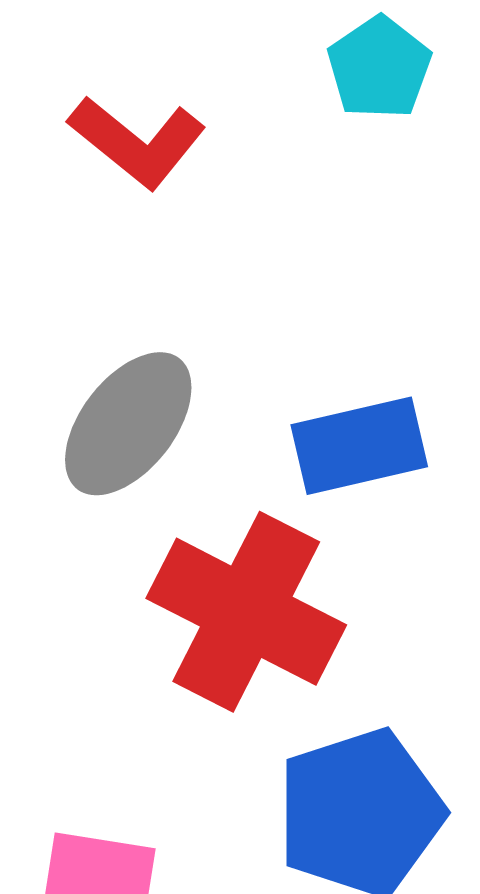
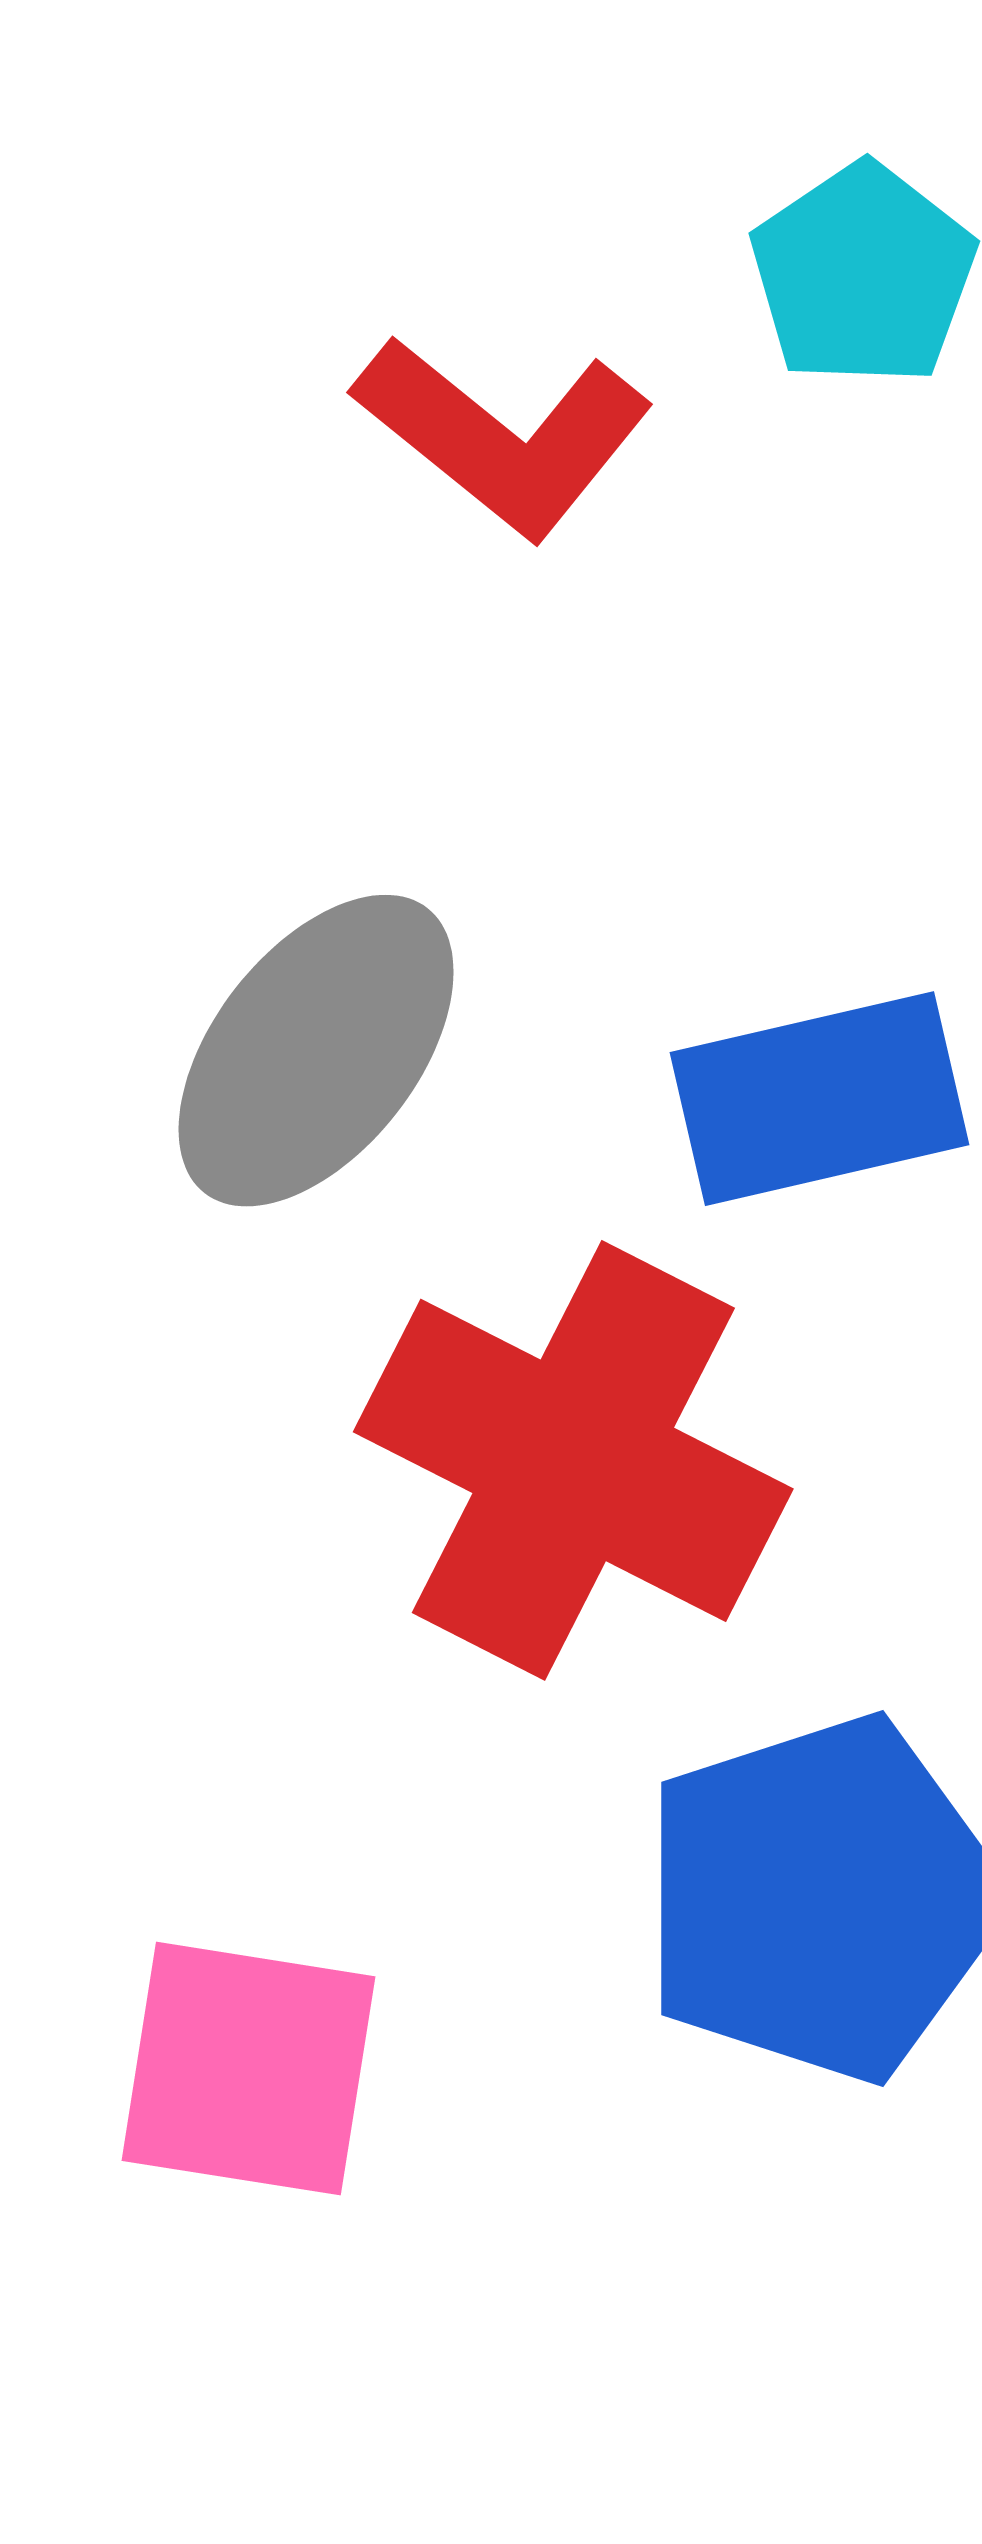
red L-shape: (137, 142) -> (504, 436), moved

